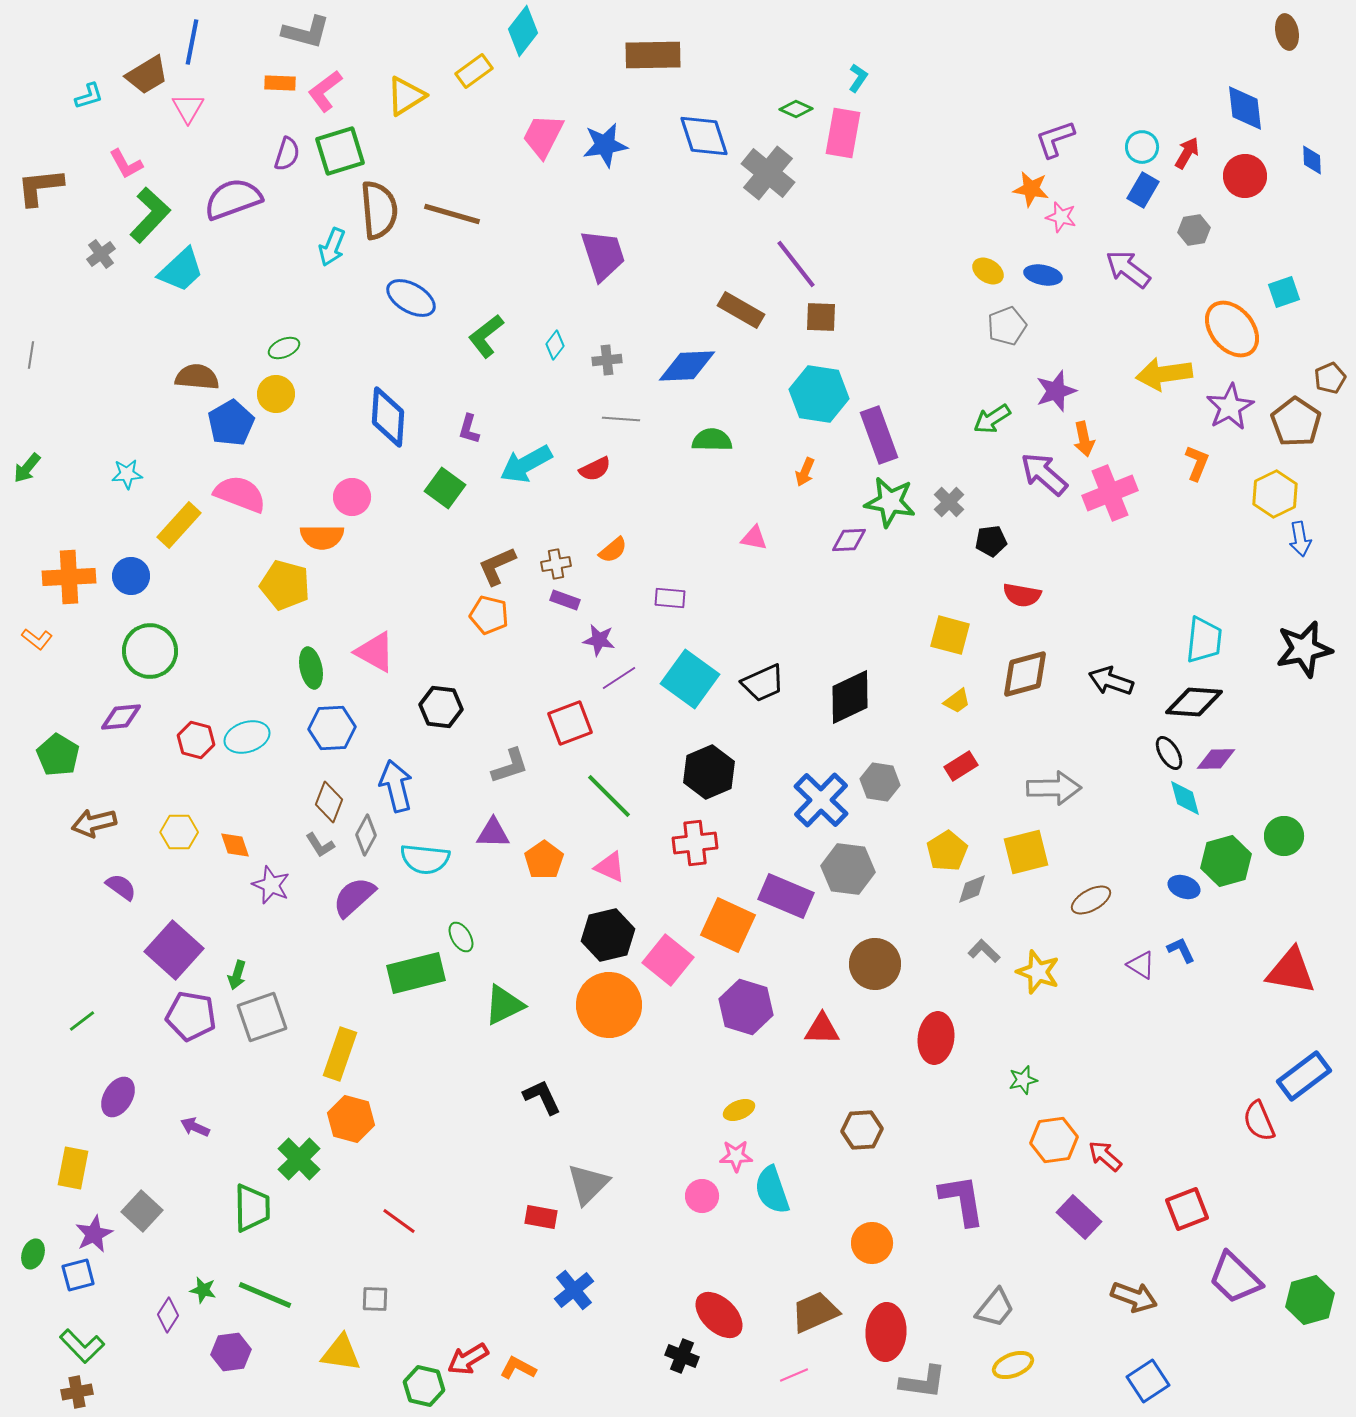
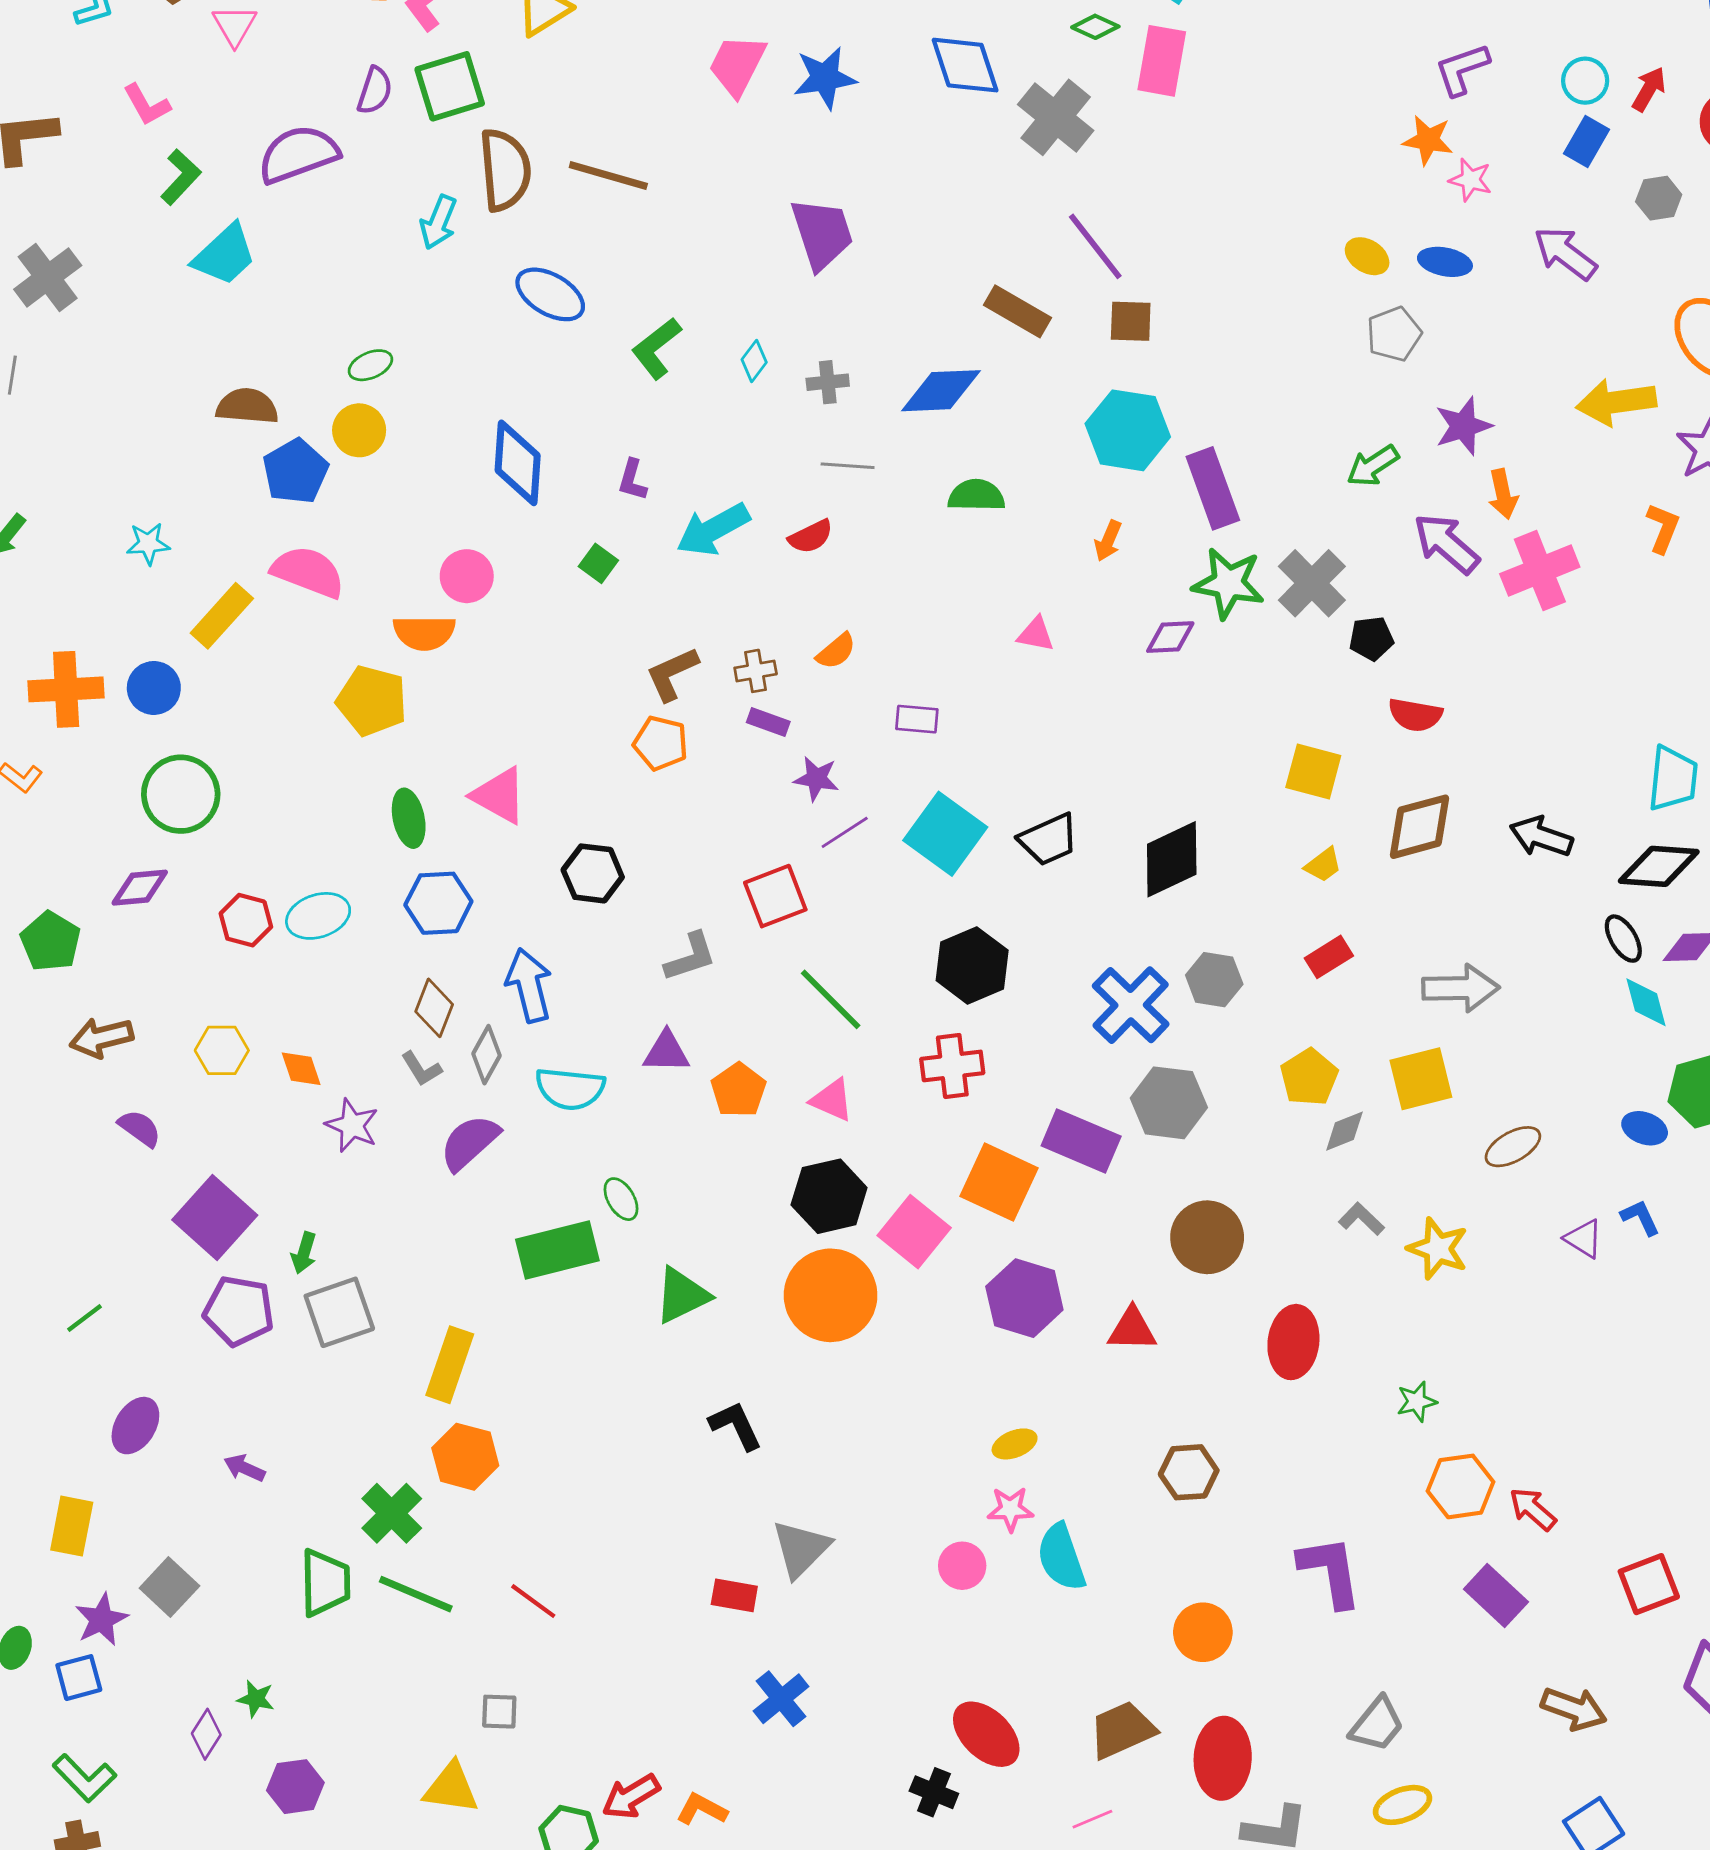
green L-shape: (150, 215) -> (181, 177), size x0.7
gray cross: (101, 254) -> (48, 277), moved, size x1.6
green square: (445, 488) -> (598, 563), size x0.7
gray cross: (949, 502) -> (1312, 583), size x1.6
green line: (265, 1295) -> (416, 1594), moved

